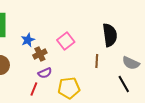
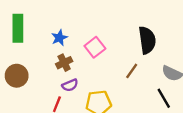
blue star: (28, 40) -> (59, 38), moved
brown line: (97, 61) -> (132, 71), turned 32

